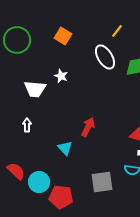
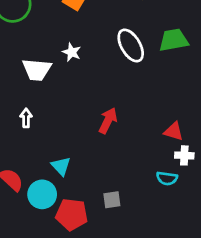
white ellipse: (105, 57) -> (131, 45), moved
cyan triangle: (65, 148) -> (61, 166), moved
gray square: (102, 182) -> (112, 200), moved, size x0.6

